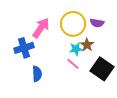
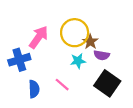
purple semicircle: (97, 23) -> (102, 55), moved
brown star: (87, 45) -> (90, 42), moved
pink line: (73, 64) -> (62, 85), moved

